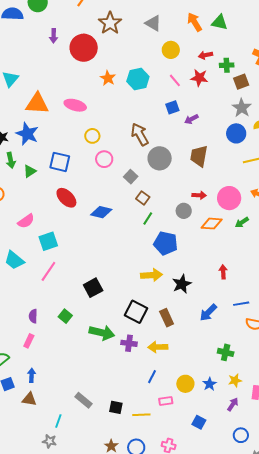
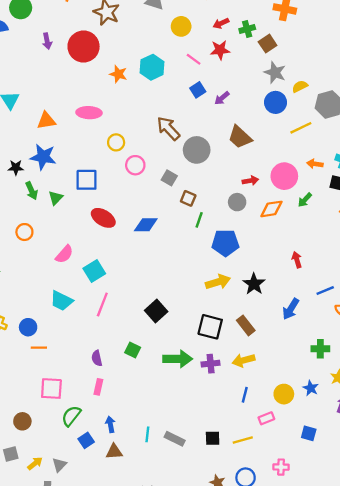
orange triangle: (37, 104) -> (46, 121), size x0.7
brown trapezoid: (199, 156) -> (240, 137), turned -45
cyan line: (58, 421) -> (147, 434), moved

